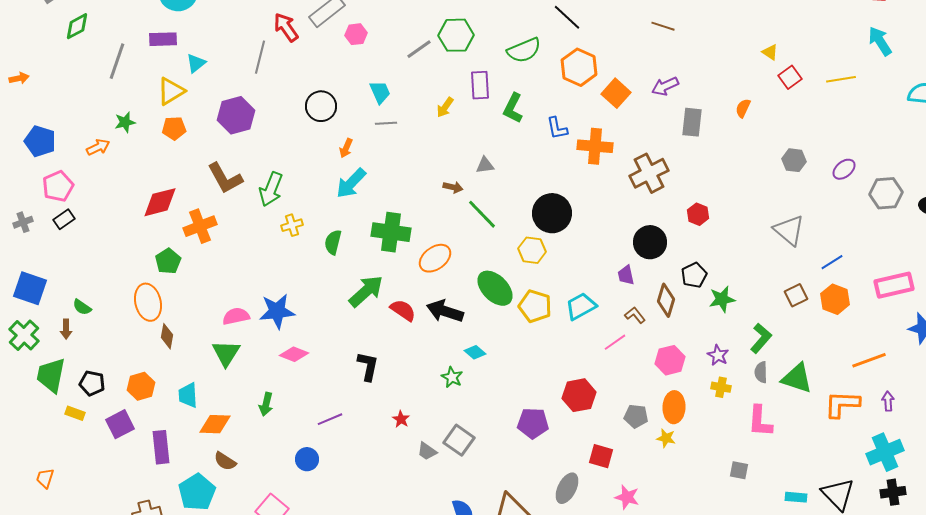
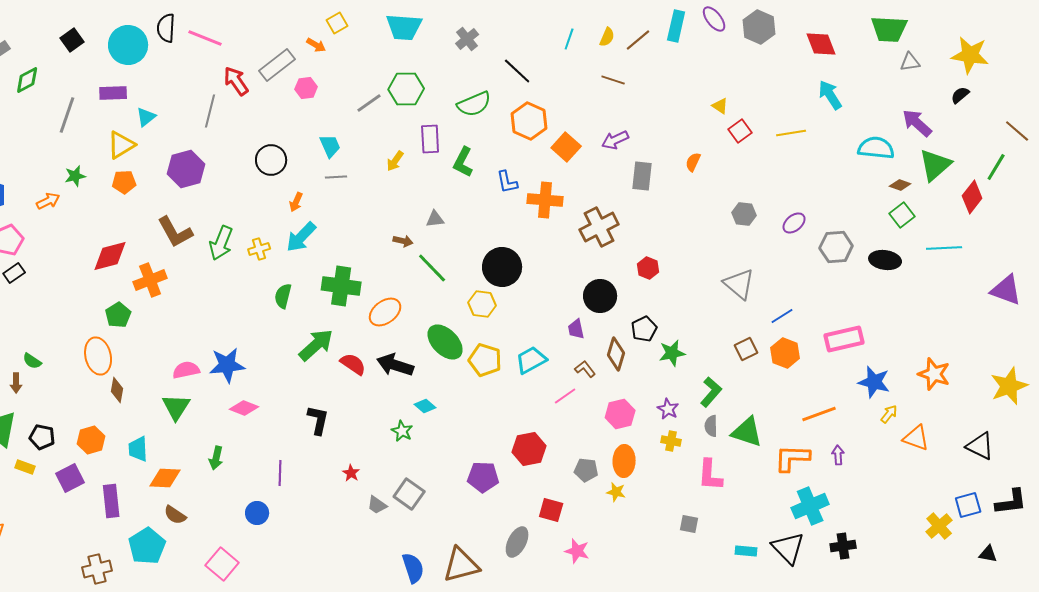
yellow cross: (292, 225) -> (259, 249), moved
purple line: (330, 419) -> (280, 473), turned -65
cyan cross: (885, 452) -> (810, 506), moved

